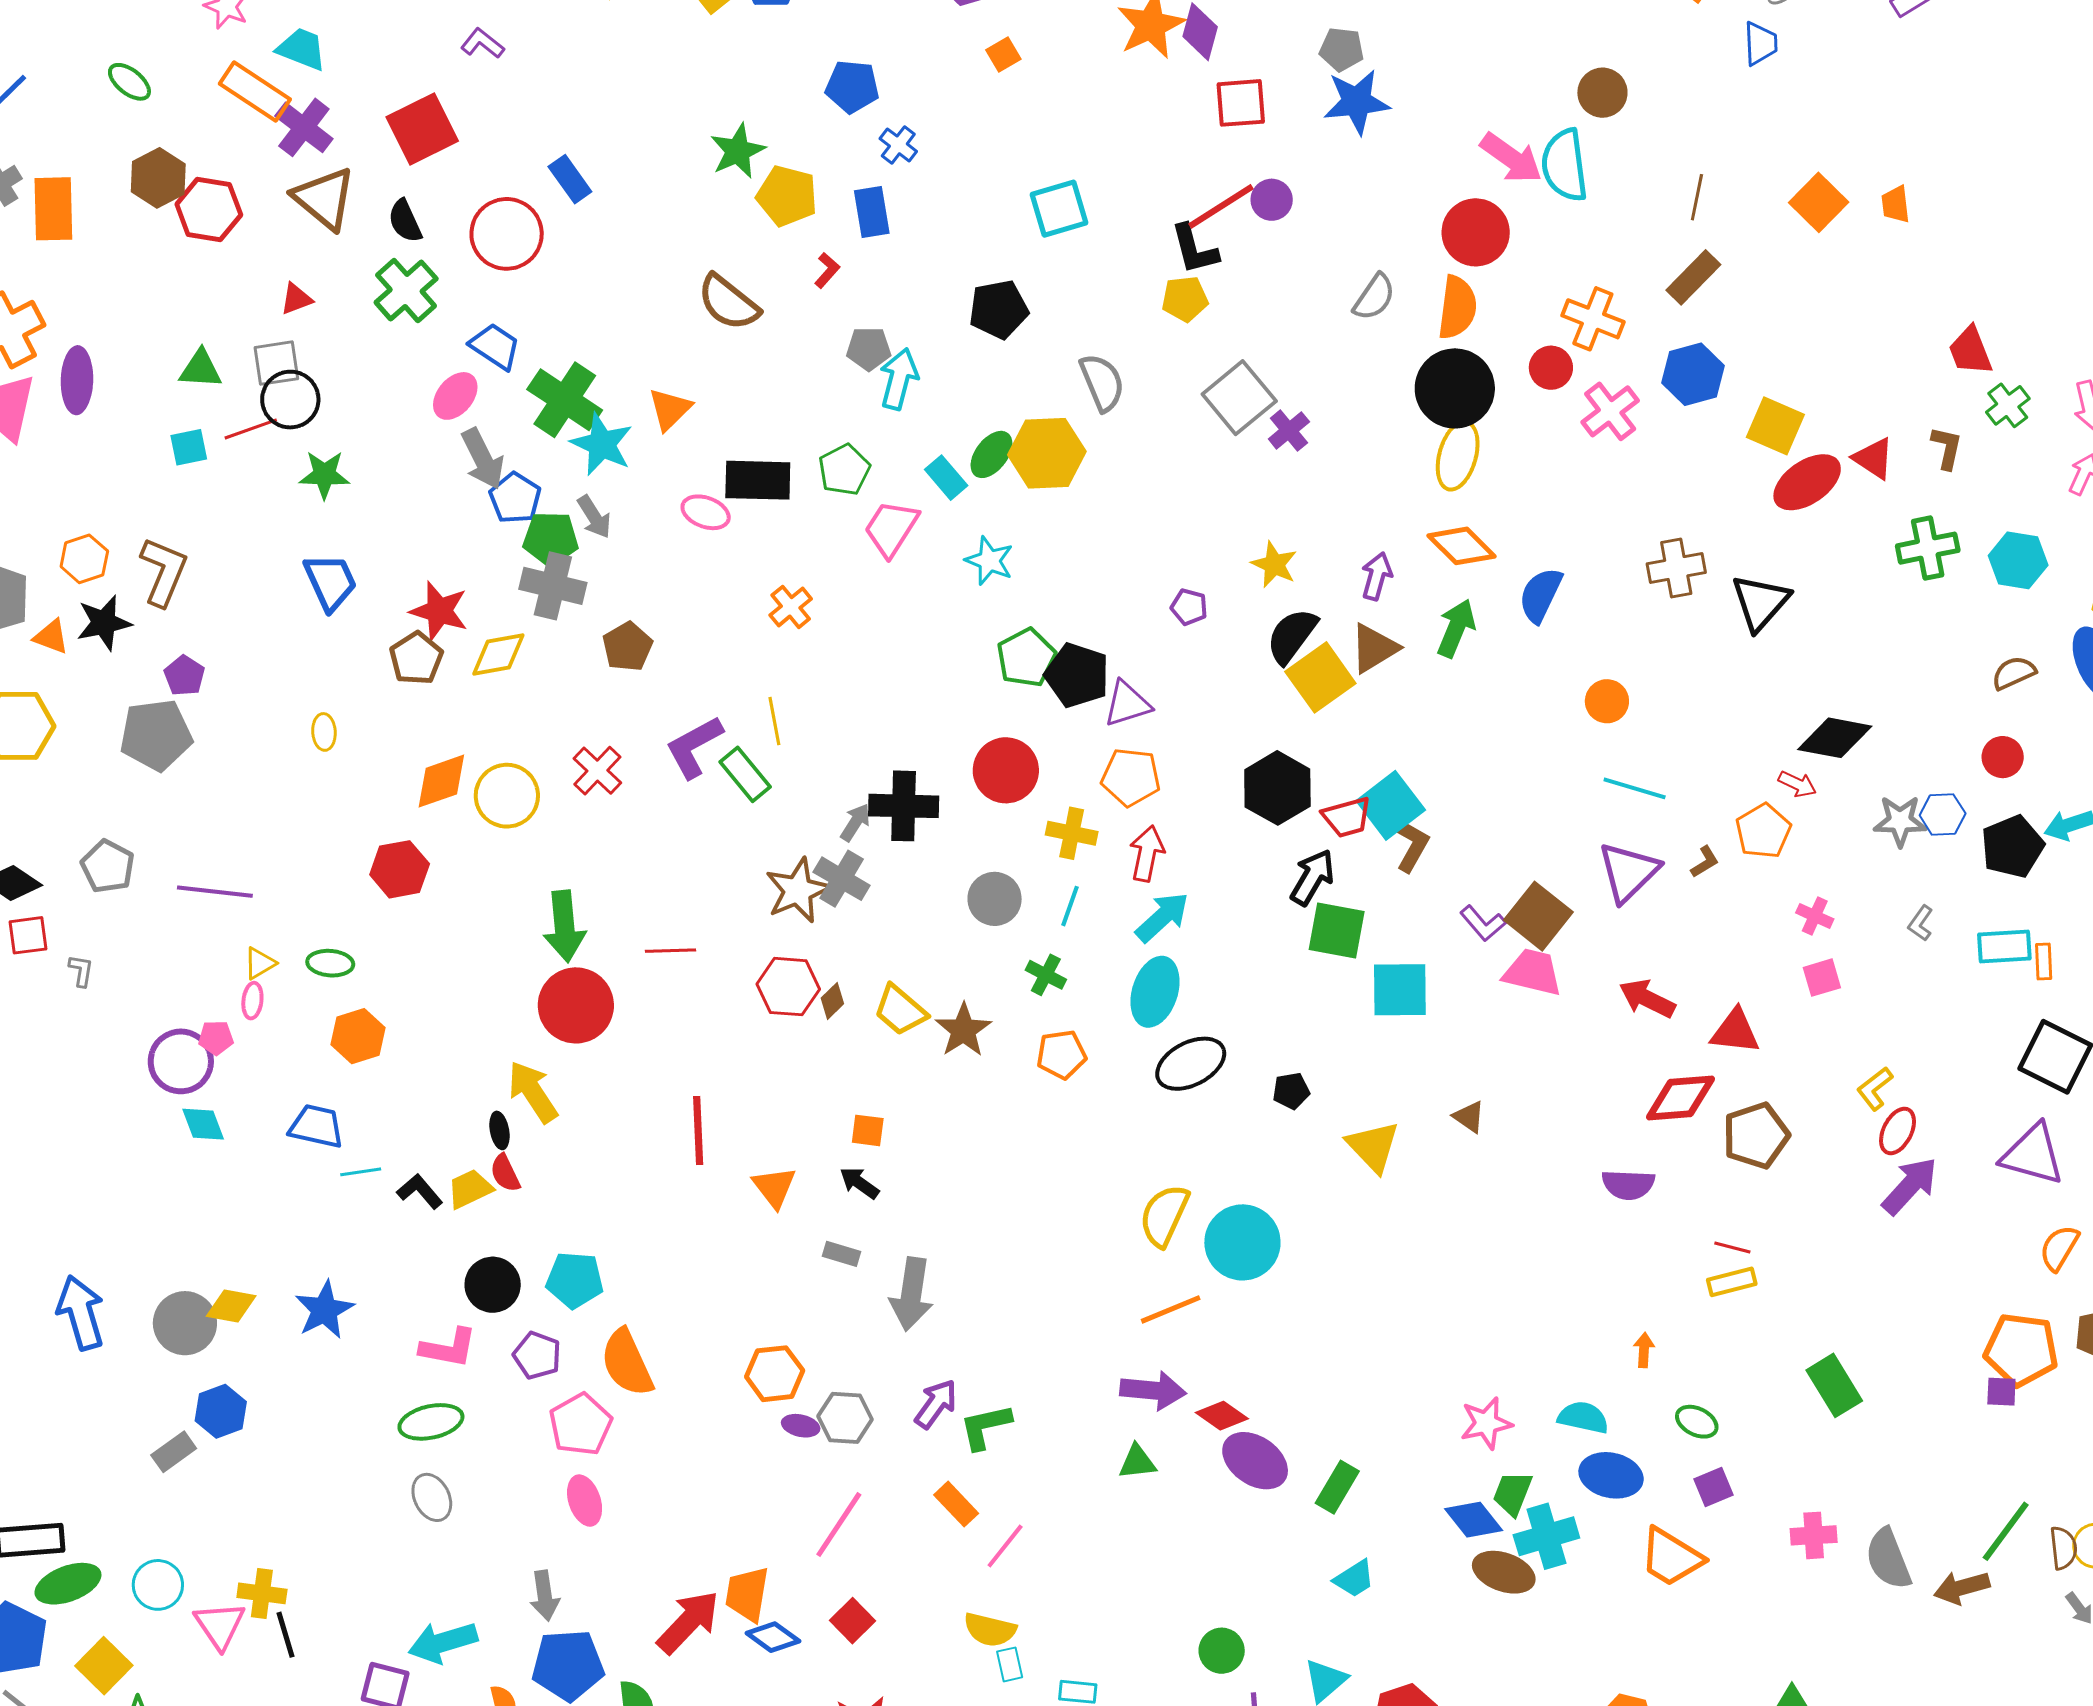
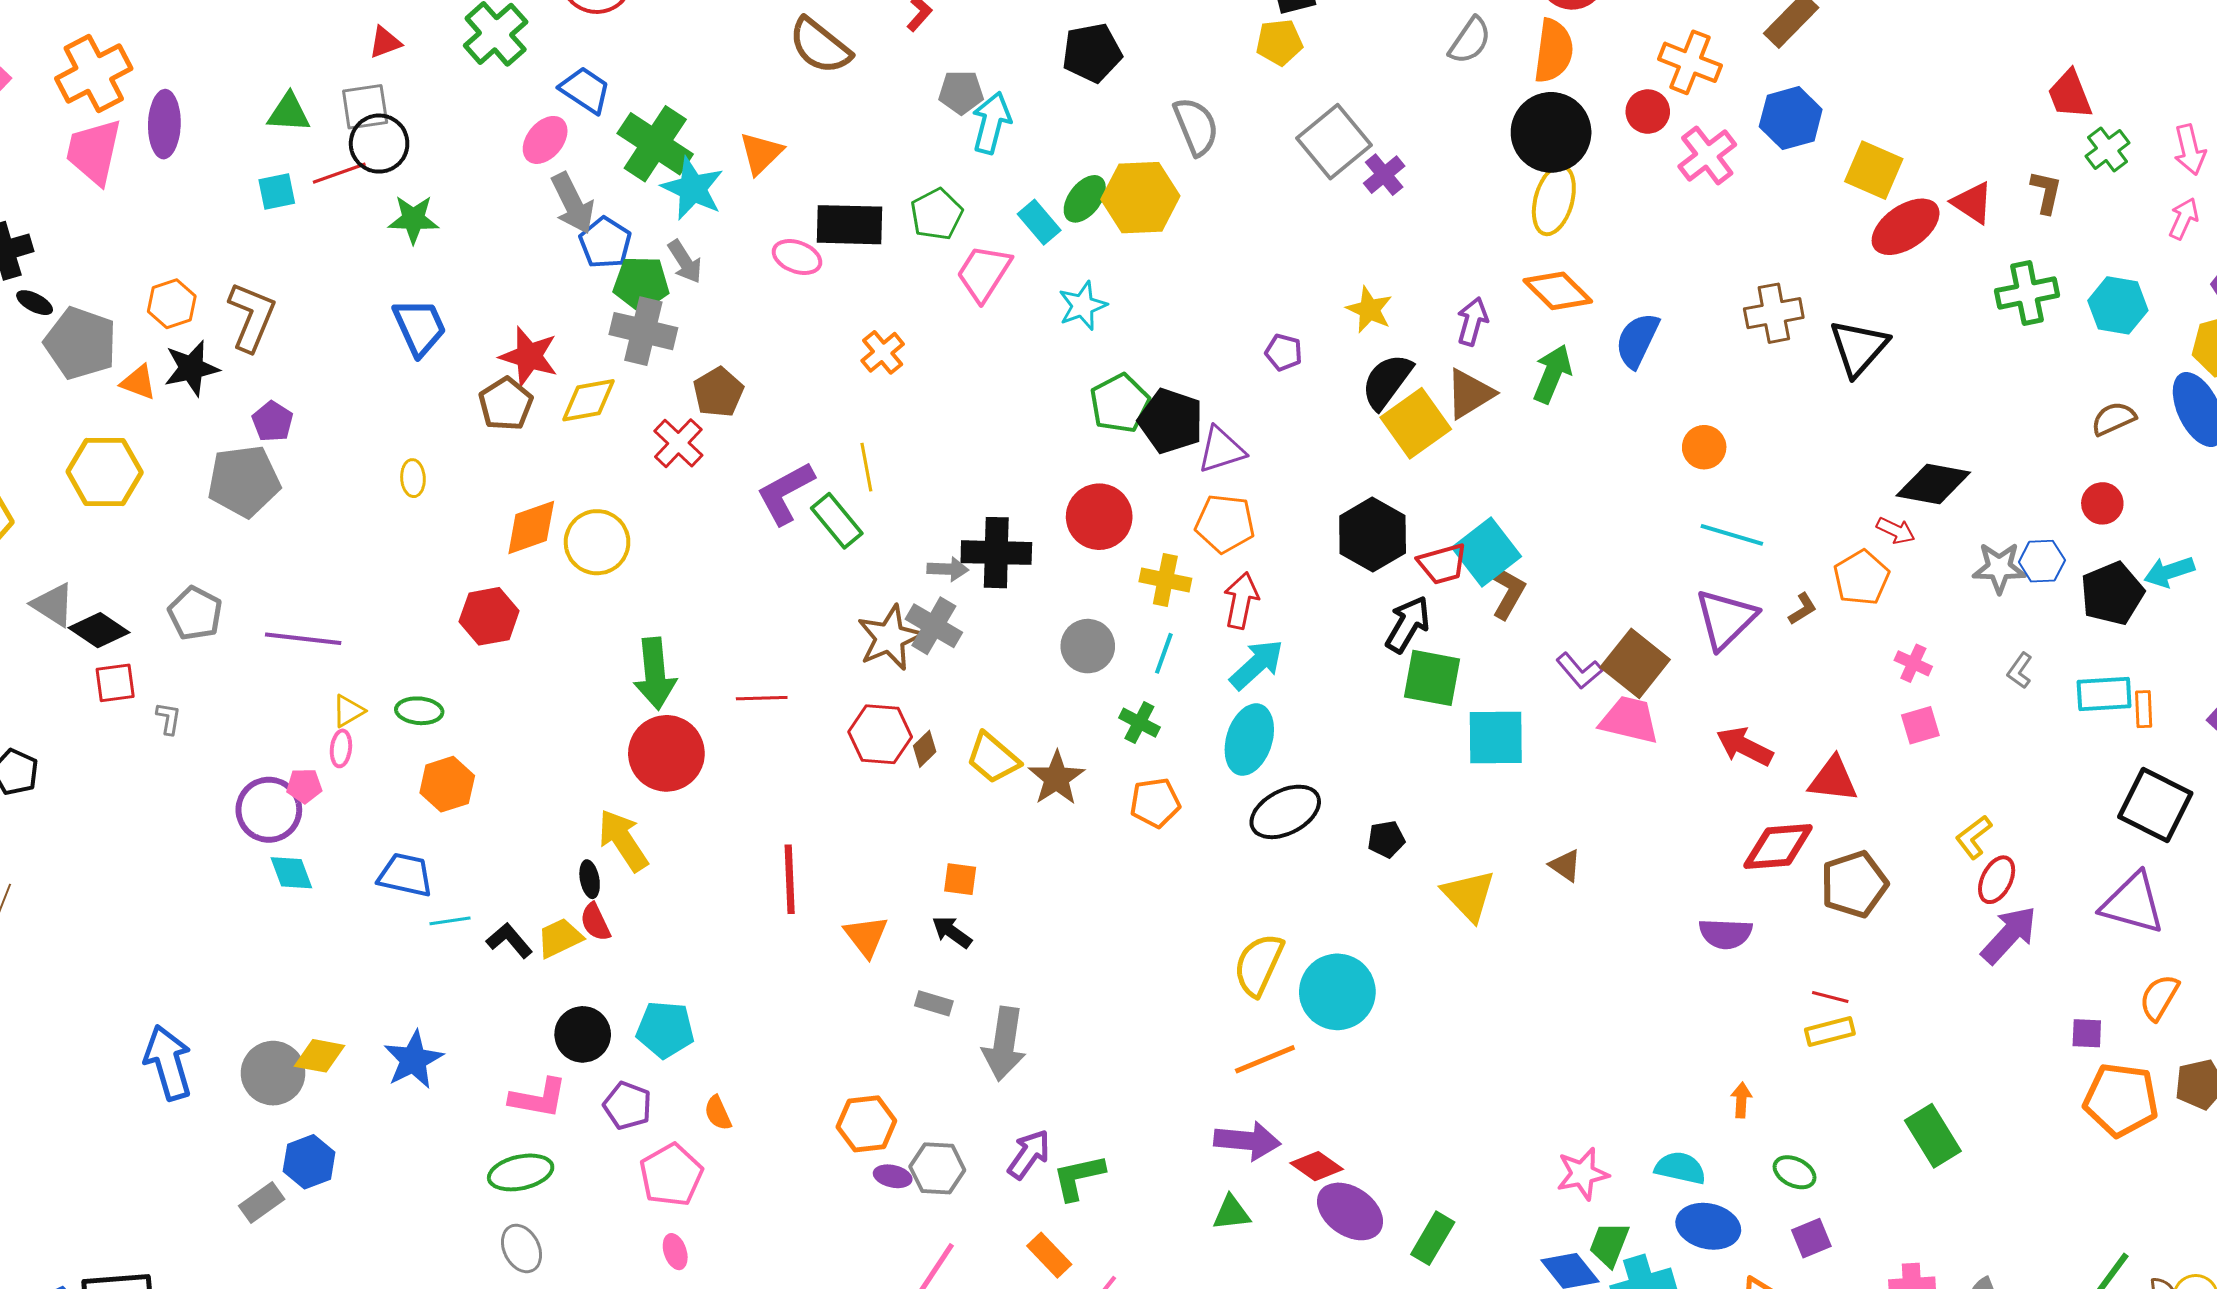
cyan star: (989, 561) -> (1083, 306), turned 30
red cross: (597, 771) -> (678, 443), moved
gray arrow: (855, 822) -> (948, 569), turned 60
orange semicircle: (627, 1363) -> (718, 1113), size x0.5
purple square: (2001, 1392) -> (2087, 1033), moved
pink ellipse: (585, 1501) -> (675, 1252), size x0.7

